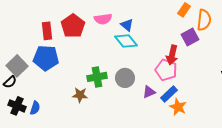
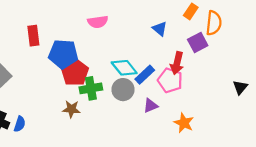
blue triangle: (127, 25) -> (160, 29), moved
red pentagon: (73, 26) -> (75, 72), moved
cyan diamond: (126, 41) -> (124, 68), moved
blue pentagon: (46, 58) -> (63, 54), moved
blue rectangle: (169, 94) -> (145, 75), moved

